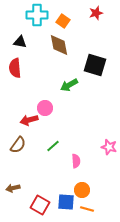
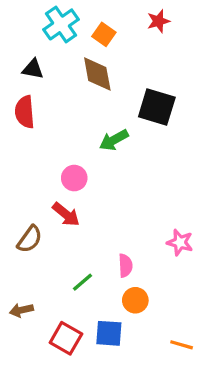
cyan cross: (37, 15) -> (61, 24), turned -35
red arrow: (29, 120) -> (66, 214), moved, turned -126
green line: (53, 146) -> (82, 282), moved
orange circle: (82, 190) -> (135, 300), moved
orange line: (87, 209) -> (182, 345), moved

